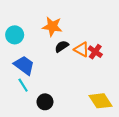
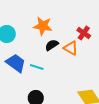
red cross: (95, 52) -> (84, 33), moved
cyan line: (23, 85) -> (37, 67), moved, turned -40

